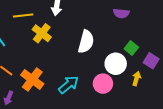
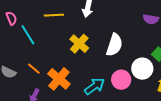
yellow cross: (42, 33) -> (79, 44), moved
pink circle: (103, 84) -> (121, 80), moved

